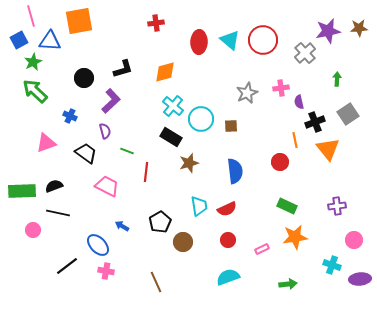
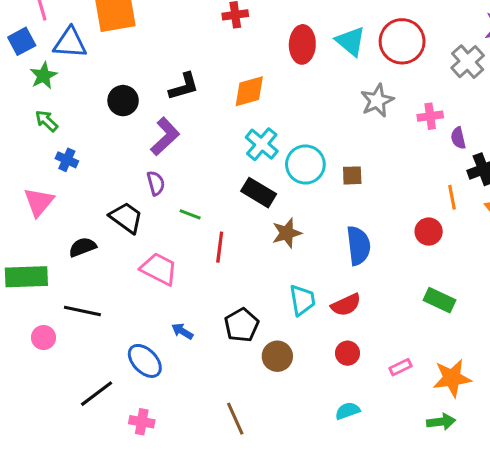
green arrow: (35, 91) -> (47, 121), size x0.6
gray star: (247, 93) -> (377, 101), moved
blue cross: (70, 116) -> (67, 160), moved
pink triangle: (46, 143) -> (39, 202), moved, turned -30
black semicircle: (54, 186) -> (82, 247), moved
orange star: (295, 237) -> (452, 378), moved
pink cross: (106, 271) -> (142, 422), moved
cyan semicircle: (228, 277) -> (348, 411), size x0.7

